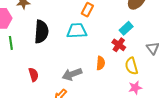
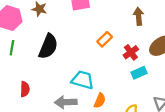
cyan trapezoid: (77, 31) -> (83, 80), moved
red cross: (119, 45) -> (131, 52), moved

